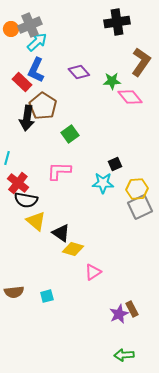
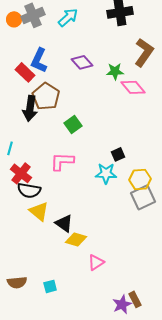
cyan arrow: (37, 42) -> (68, 17), moved

